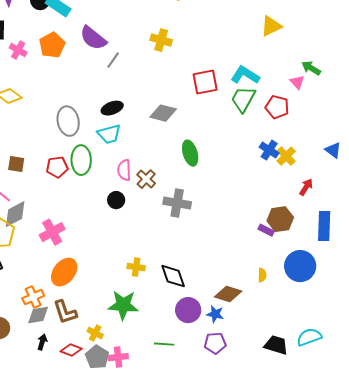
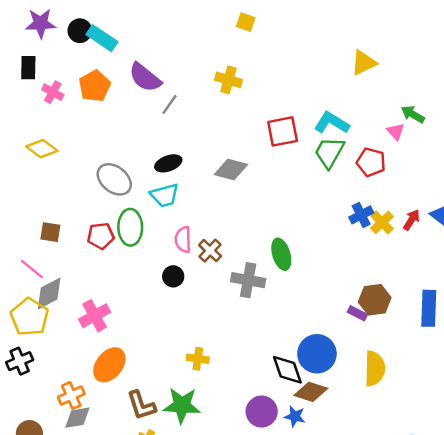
gray ellipse: (68, 121) -> (114, 179), turned -40
blue cross: (269, 150) -> (361, 215), turned 30
green ellipse: (190, 153) -> (281, 254), moved
red arrow: (306, 187) -> (412, 220), moved
blue circle: (300, 266) -> (317, 354), moved
yellow semicircle: (262, 275) -> (375, 369), moved, size x2.0
black diamond: (173, 276) -> (287, 370), moved
brown L-shape: (65, 312) -> (141, 405), moved

